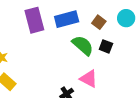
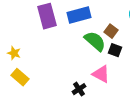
brown square: (99, 22) -> (111, 31), moved
black square: (106, 46) -> (115, 50), moved

